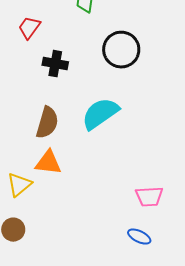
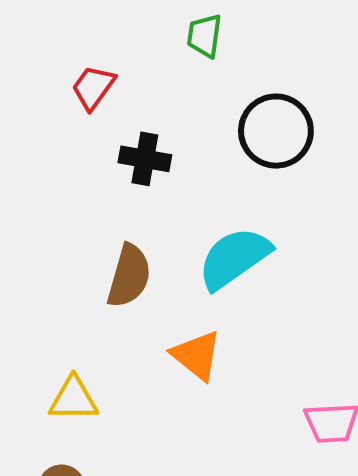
orange triangle: (48, 163) -> (197, 355), moved, turned 32
yellow triangle: (19, 185) -> (73, 399), turned 40

